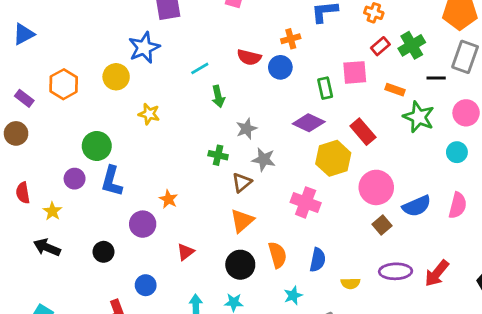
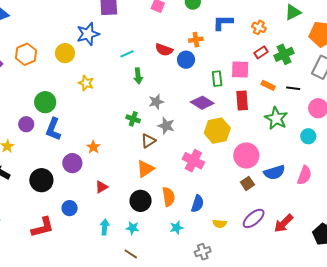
black line: (436, 78) -> (293, 88), moved
green star: (419, 117) -> (276, 118), moved
red rectangle: (363, 132) -> (242, 100), moved, turned 30
black circle: (104, 252) -> (41, 180), size x1.5
purple ellipse: (396, 271) -> (254, 218), turned -45

